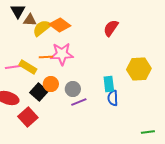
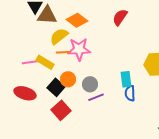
brown triangle: (30, 20) -> (47, 15), size x1.5
yellow semicircle: (42, 28) -> (59, 36), moved
red semicircle: (111, 28) -> (120, 17), moved
red square: (28, 117) -> (61, 110), moved

